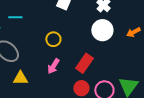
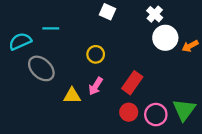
white circle: (102, 30) -> (165, 38), moved
yellow triangle: (20, 78) -> (72, 96), moved

